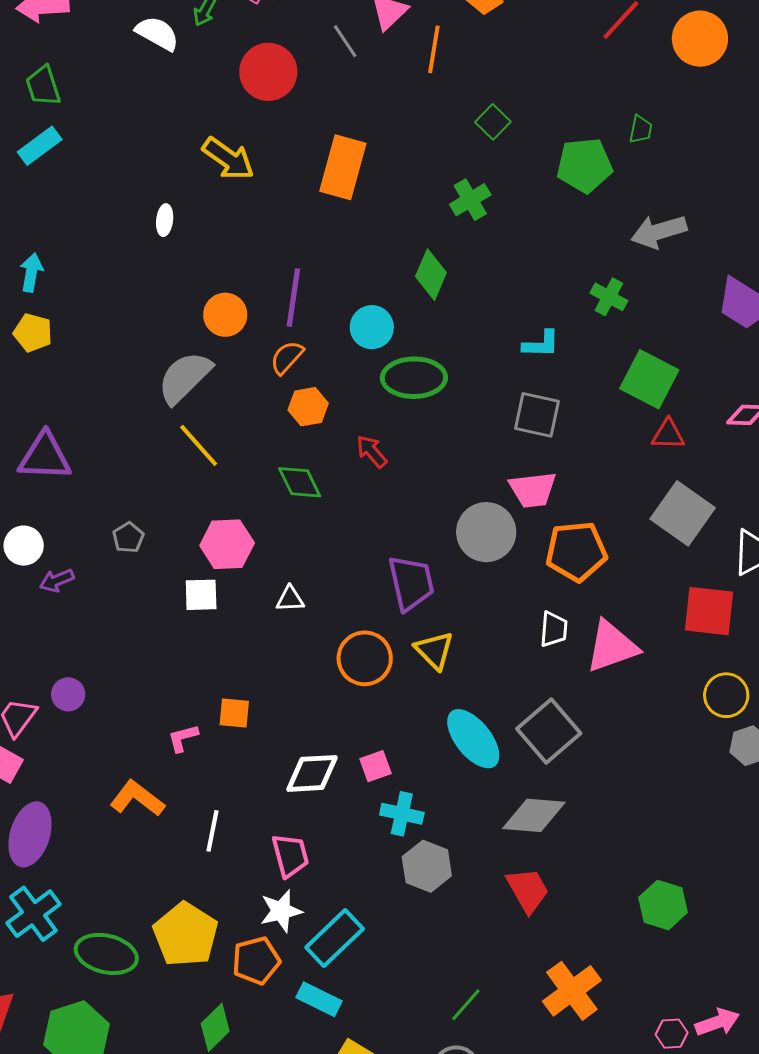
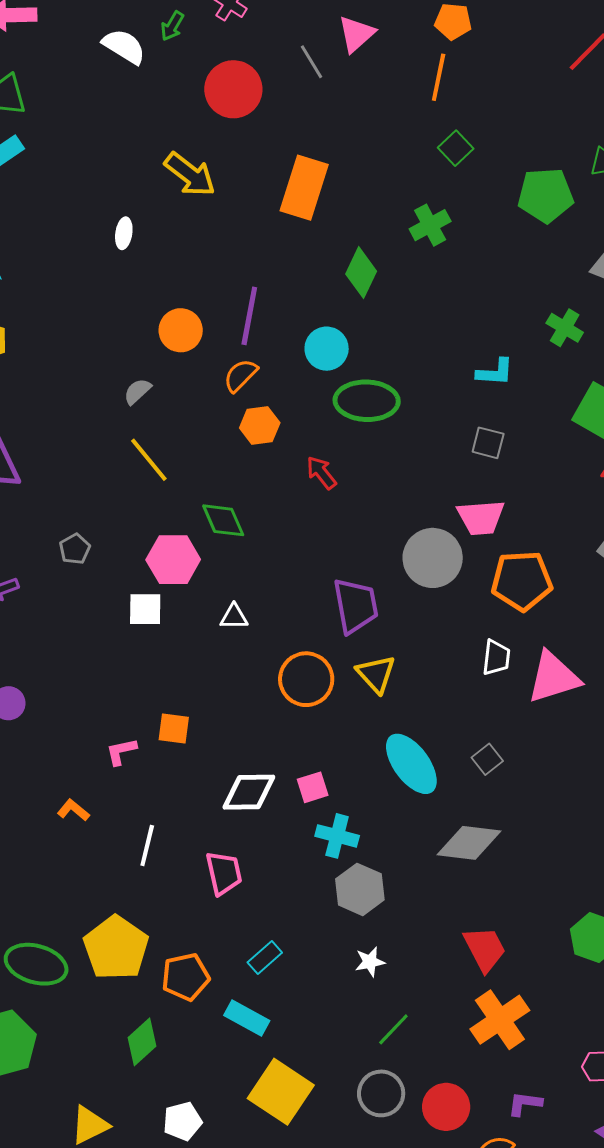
orange line: (434, 49) -> (439, 77), moved
green diamond: (431, 275) -> (361, 273), moved
gray semicircle: (185, 378) -> (137, 391), size x0.5
gray square: (537, 415) -> (488, 443), size x0.7
green diamond: (300, 482) -> (223, 520), moved
gray square: (549, 731) -> (487, 759), size x0.5
orange L-shape: (137, 798) -> (73, 810), size x0.6
red trapezoid: (528, 890) -> (485, 949), moved
white star: (281, 911) -> (370, 962), moved, size x0.7
cyan rectangle: (335, 938) -> (265, 957), size x0.6

